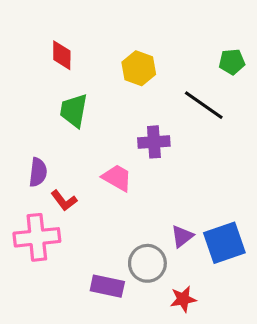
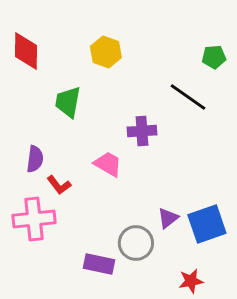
red diamond: (62, 55) -> (26, 51), moved, size x1.4
yellow hexagon: (139, 68) -> (106, 52), moved
red star: (183, 299) -> (191, 281), moved

